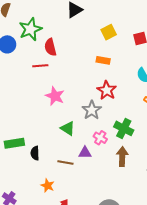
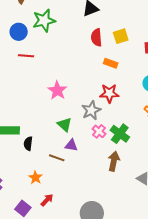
red semicircle: (50, 47) -> (96, 37), moved
red line: (40, 66) -> (26, 56), moved
red star: (107, 90) -> (109, 93), turned 30
pink cross: (100, 138) -> (99, 131), moved
purple triangle: (85, 153) -> (71, 145), moved

